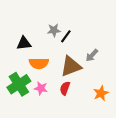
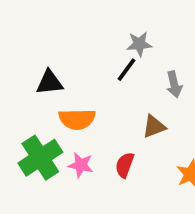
gray star: (54, 30) -> (139, 44), moved
gray arrow: (92, 55) -> (174, 84), moved, turned -56
brown triangle: (71, 66) -> (154, 127), moved, size x0.6

